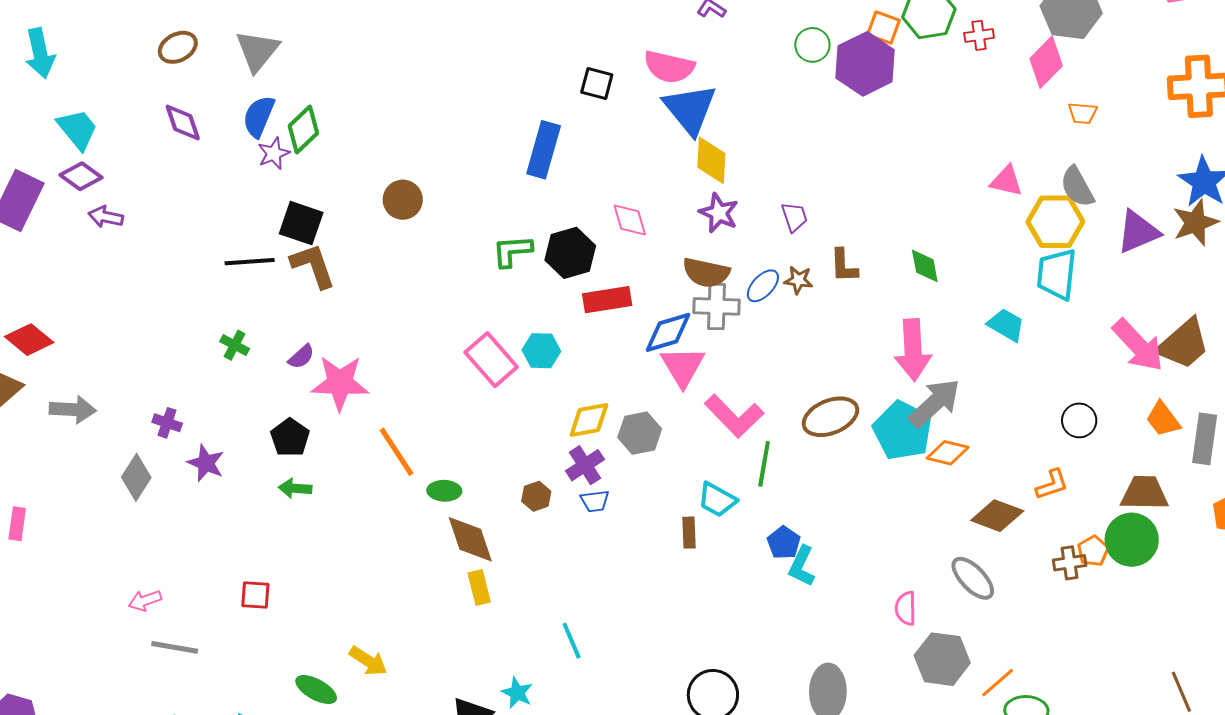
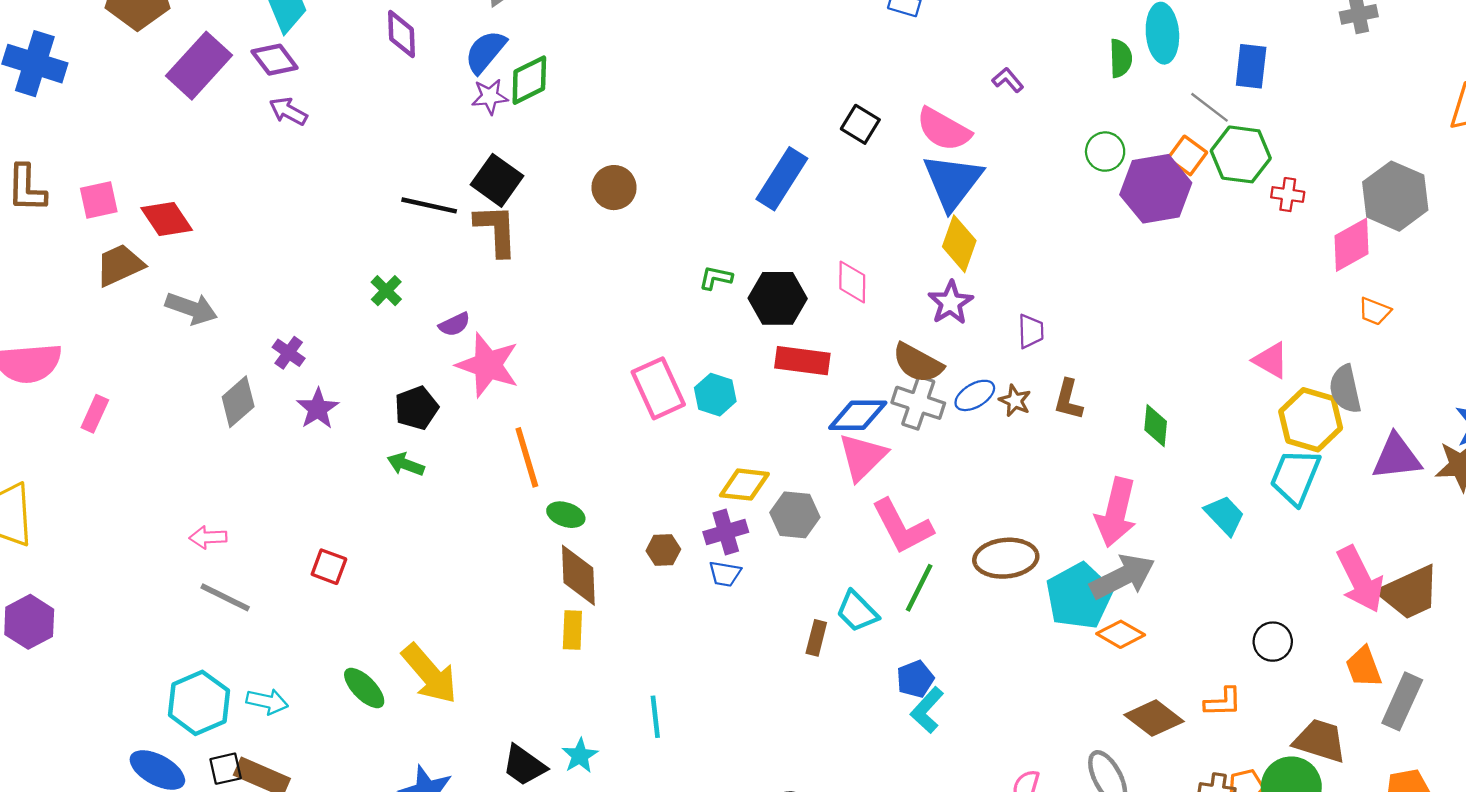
green L-shape: (512, 251) -> (716, 278), size x0.7
yellow arrow: (368, 661) -> (430, 674), size x1.5

